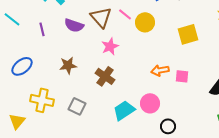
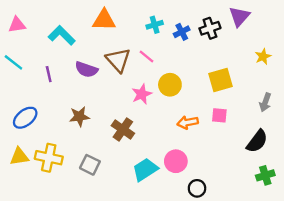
yellow circle: (145, 22) -> (170, 85), moved
pink star: (110, 46) -> (142, 94), moved
pink square: (182, 76) -> (219, 115), moved
yellow triangle: (17, 121) -> (19, 157), moved, turned 42

